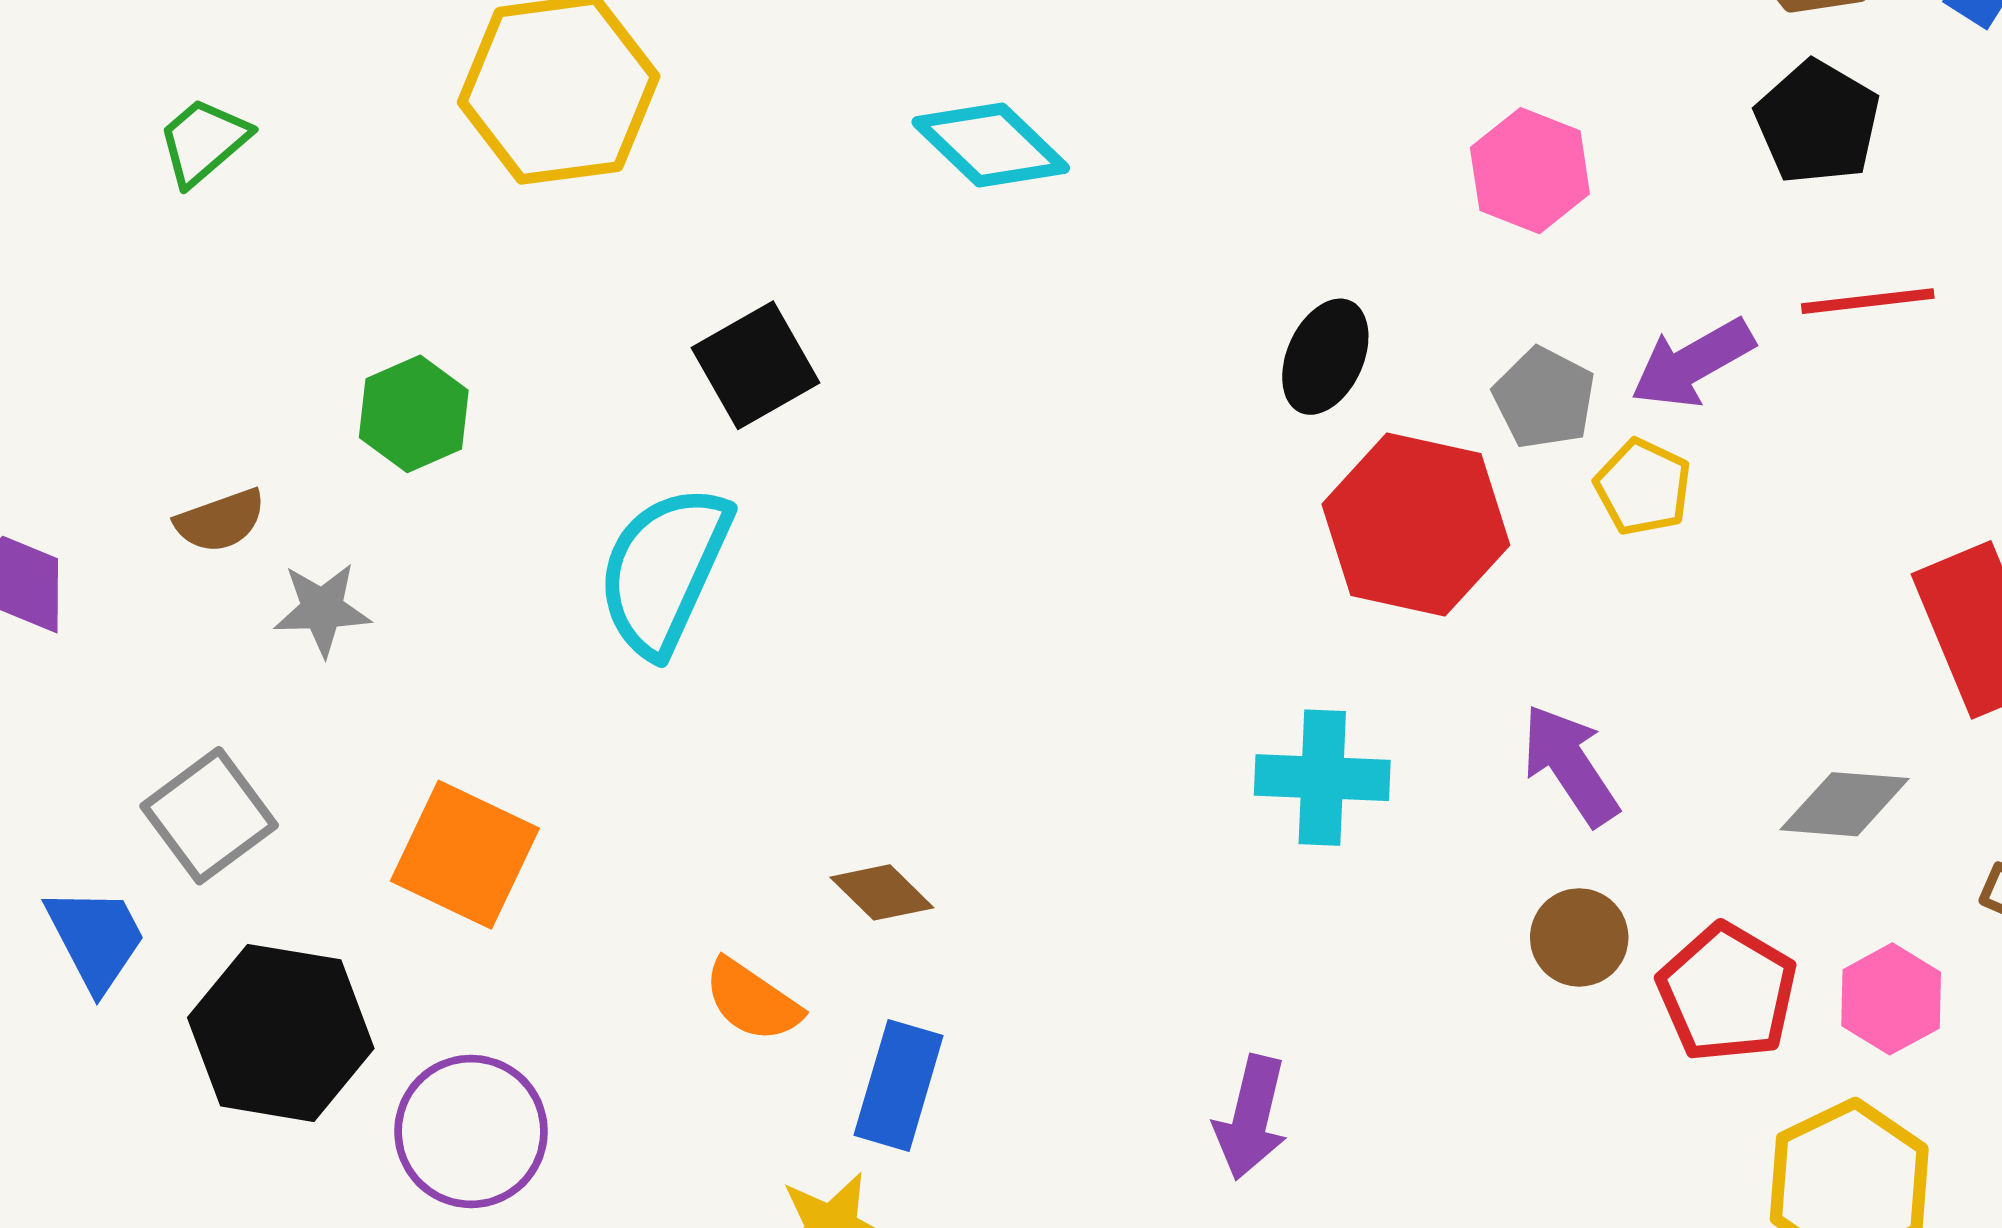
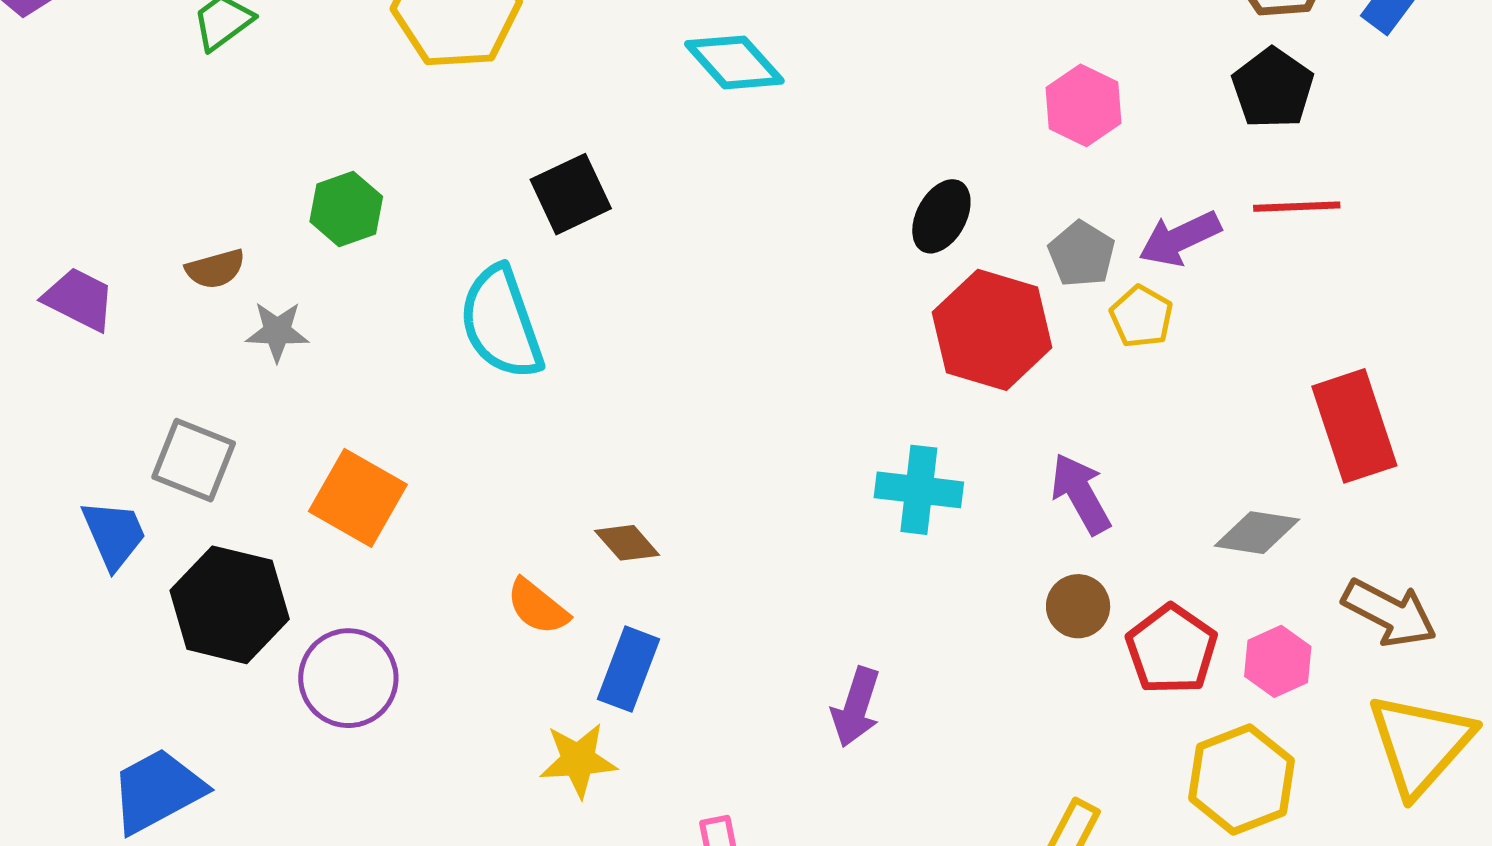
cyan semicircle: (664, 570) -> (501, 323), turned -48
gray square: (209, 816) -> (194, 460), turned -36

